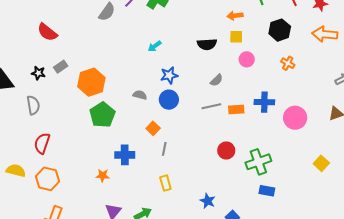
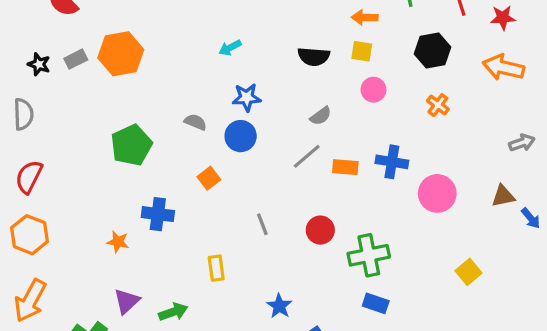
orange hexagon: (91, 82) -> (121, 54), moved
gray line: (211, 106) -> (307, 156), turned -36
gray line: (164, 149) -> (262, 224), moved, turned -40

